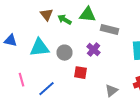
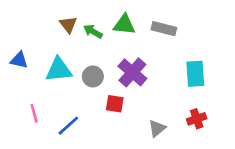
gray rectangle: (110, 30) -> (164, 29), moved
purple cross: (94, 50) -> (132, 72), size x1.5

